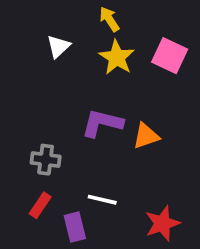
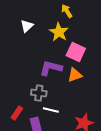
yellow arrow: (109, 19) -> (67, 11), moved
pink square: (170, 56) -> (76, 52), moved
gray cross: (46, 160) -> (39, 93), moved

